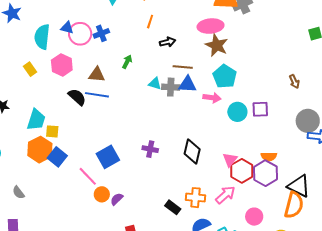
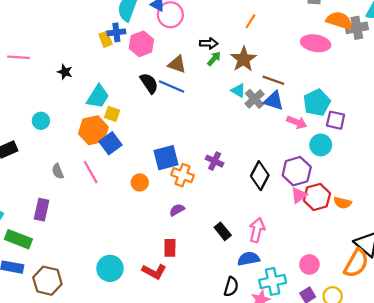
blue cross: (101, 33) -> (116, 32), moved
black arrow: (168, 42) -> (209, 43), moved
brown star: (217, 45) -> (244, 59), moved
gray cross: (171, 87) -> (255, 99), turned 30
purple square: (260, 109) -> (336, 120), moved
red hexagon: (242, 171) -> (317, 197), moved
purple hexagon: (265, 173) -> (297, 171), moved
pink line: (88, 176) -> (91, 172), moved
orange circle: (102, 194) -> (140, 182), moved
pink arrow: (225, 195) -> (257, 230), moved, turned -50
orange cross: (195, 198) -> (183, 175), moved
purple semicircle: (117, 199) -> (177, 210), moved

